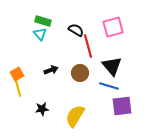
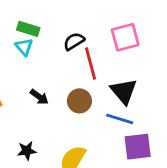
black semicircle: (76, 30) -> (74, 41), turned -63
black arrow: (51, 70) -> (39, 97), turned 56

